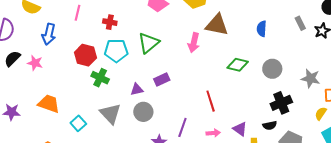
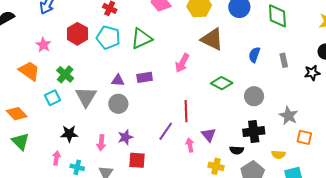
gray rectangle: (300, 23) -> (284, 60), moved
pink arrow: (194, 43) -> (182, 63), moved
pink star: (35, 63) -> (43, 45), moved
green cross: (100, 78) -> (65, 74), moved
yellow semicircle: (321, 113) -> (278, 155), moved, turned -136
purple line: (182, 127) -> (166, 131), moved
purple triangle: (240, 129) -> (209, 135), moved
pink arrow: (213, 133) -> (190, 145), moved, turned -112

